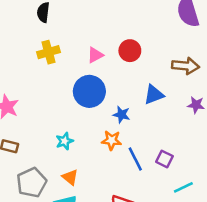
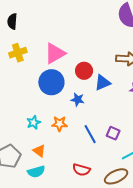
red circle: (130, 51) -> (84, 71), moved
pink triangle: (95, 55) -> (55, 53), size x1.6
orange star: (112, 140) -> (60, 124), moved

